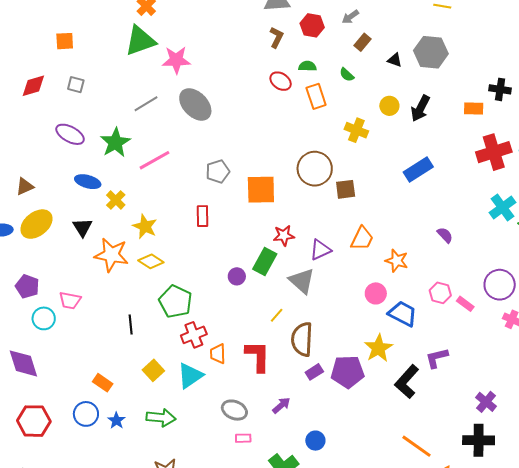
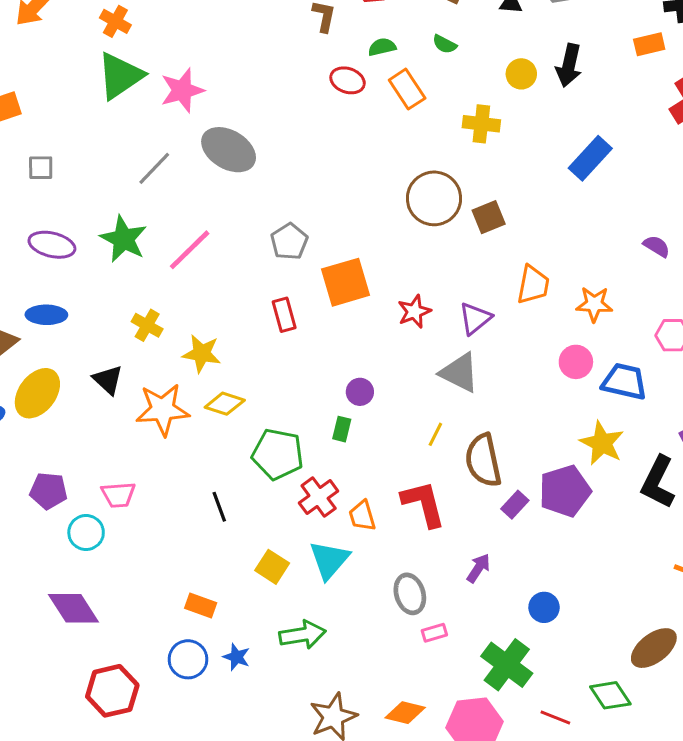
blue ellipse: (88, 182) -> (46, 315), moved
orange square: (261, 190) -> (345, 282), moved
green rectangle: (265, 261) -> (342, 429), moved, size x0.6
gray ellipse: (234, 410) -> (410, 594), turned 65

